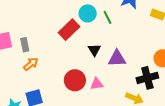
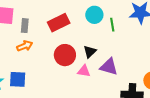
red rectangle: (69, 30) -> (59, 23), moved
red circle: (75, 80) -> (65, 55), moved
pink triangle: (97, 84) -> (84, 71), moved

